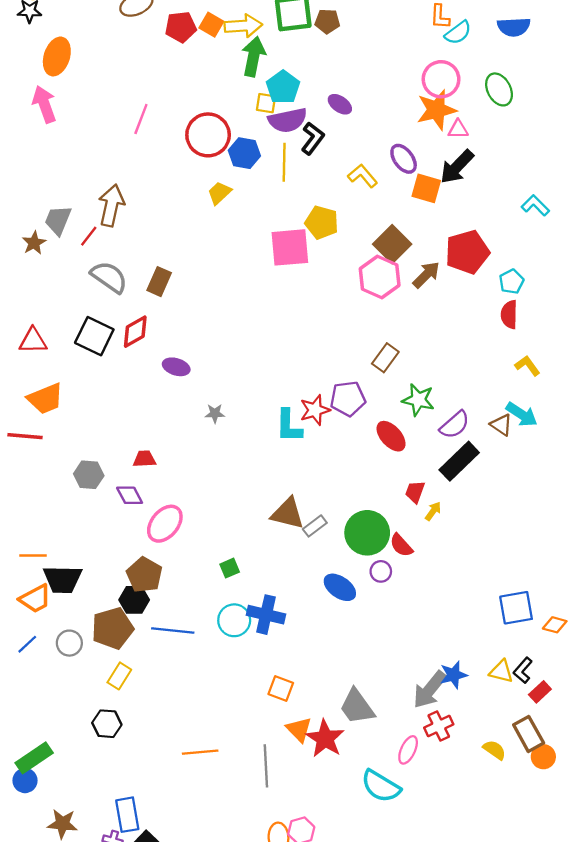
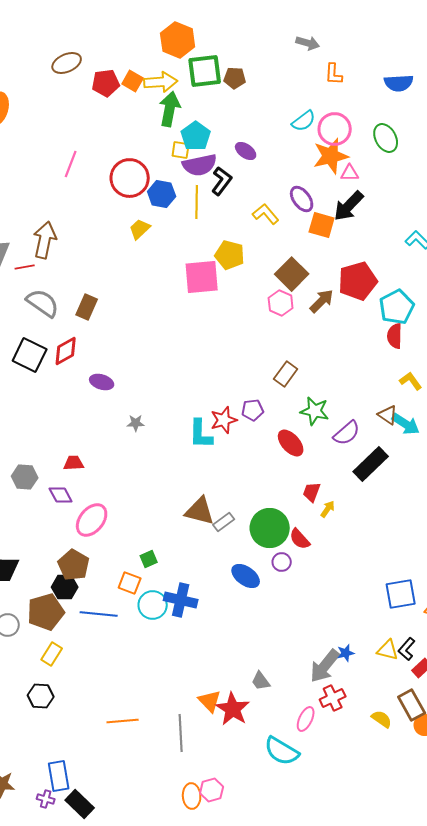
cyan semicircle: (458, 33) -> (304, 121), moved
red line: (89, 236) -> (25, 267), turned 42
pink hexagon: (380, 277) -> (281, 303), size x0.7
cyan pentagon: (512, 282) -> (397, 307), size x1.6
purple pentagon: (348, 399) -> (253, 410), size x0.7
brown triangle: (501, 425) -> (388, 415), moved
black rectangle: (459, 461) -> (371, 464), moved
blue star: (454, 675) -> (346, 653), size x0.7
orange square: (281, 688) -> (130, 583), moved
gray trapezoid: (357, 707) -> (261, 681), size x0.6

